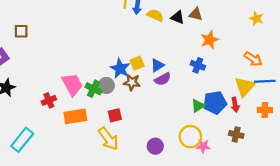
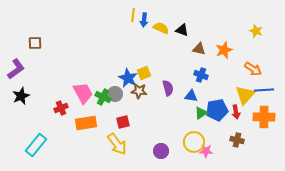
brown triangle: (196, 14) -> (199, 49), moved
orange star: (210, 40) -> (224, 50), moved
blue triangle: (157, 65) -> (191, 96), moved, turned 40
purple semicircle: (163, 79) -> (168, 88), turned -77
orange cross: (265, 110) -> (264, 117), size x1.5

